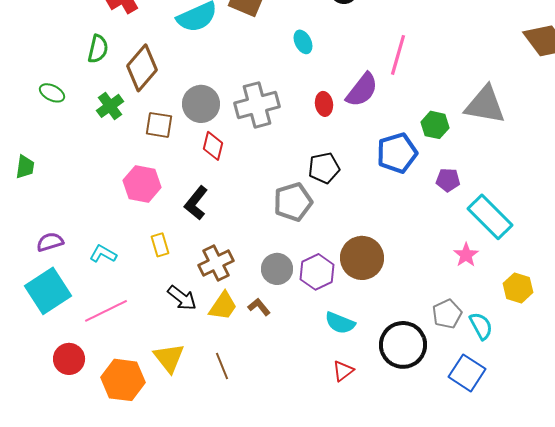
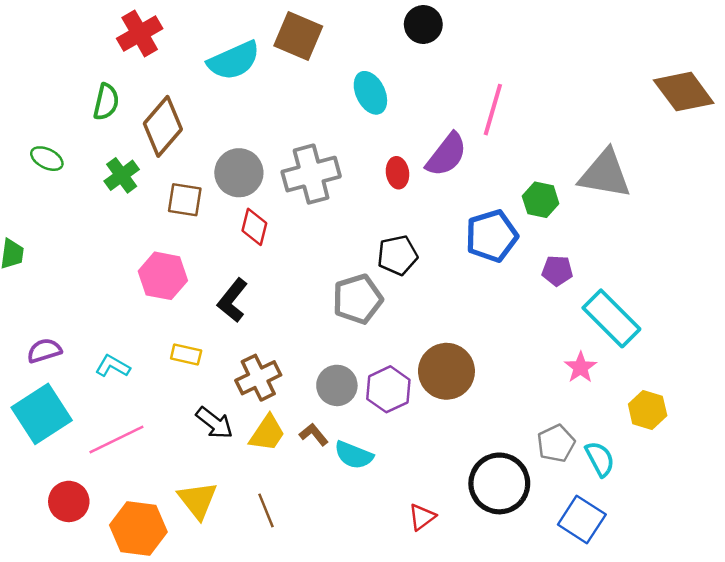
cyan ellipse: (303, 42) -> (370, 93), size x1.4
yellow rectangle: (160, 245) -> (186, 355), turned -60
cyan semicircle: (340, 323) -> (354, 455), moved

